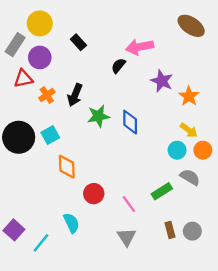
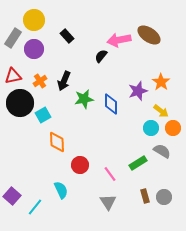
brown ellipse: (191, 26) -> (149, 35), moved
red triangle: (23, 79) -> (13, 76), moved
purple star: (162, 81) -> (138, 91), moved, turned 30
black circle: (19, 137) -> (20, 103), moved

